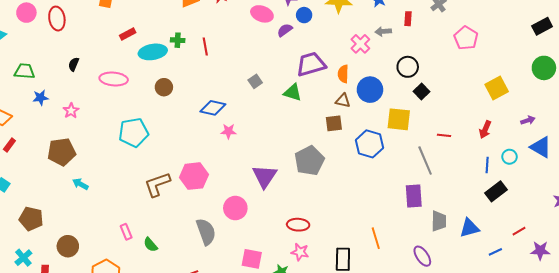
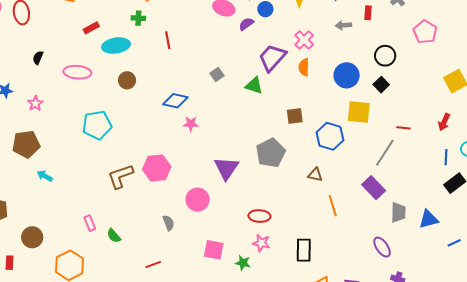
green cross: (178, 40) -> (138, 18), moved
pink cross: (360, 44) -> (304, 40), moved
purple trapezoid: (311, 64) -> (272, 58), turned -32
black circle: (408, 67) -> (385, 56), moved
blue circle: (370, 90) -> (347, 75), moved
brown triangle: (343, 101) -> (315, 175), moved
gray line: (425, 161) -> (385, 153), turned 56
purple rectangle: (414, 196) -> (374, 188), turned -40
gray semicircle: (206, 232) -> (169, 223), size x0.6
orange line: (376, 238) -> (333, 206), moved

